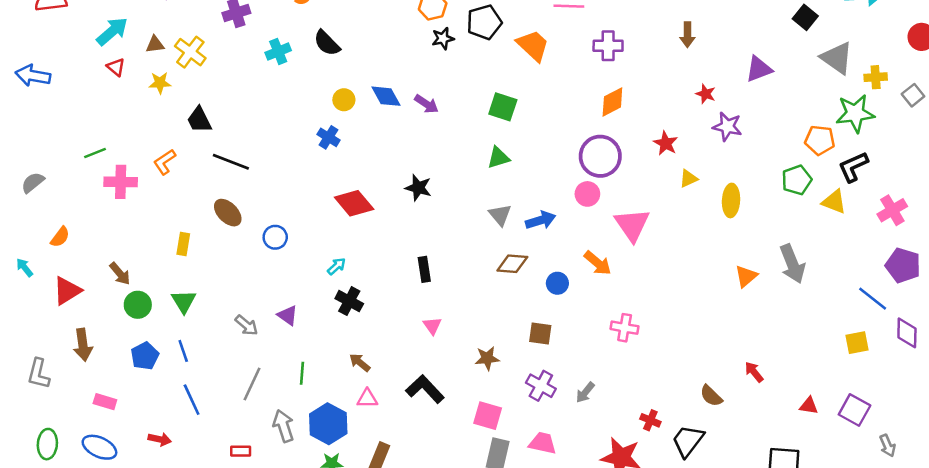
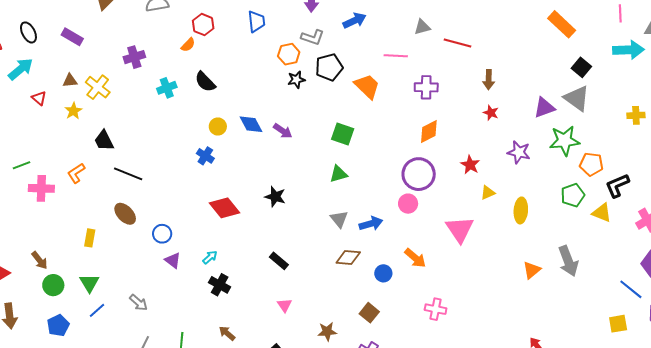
cyan arrow: (112, 31) -> (21, 69), moved
gray triangle: (837, 58) -> (577, 98), moved
yellow star: (160, 83) -> (73, 111), turned -30
red star: (706, 94) -> (491, 113), moved
green star: (855, 113) -> (565, 141), moved
pink triangle: (632, 225) -> (460, 229), moved
black rectangle: (424, 269) -> (279, 261), turned -42
purple triangle: (288, 315) -> (173, 260), moved
brown square: (540, 334) -> (369, 313), turned 30
blue line: (183, 351) -> (97, 310), moved, turned 66

